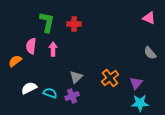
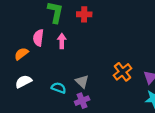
gray triangle: (76, 77) -> (82, 81), moved, turned -32
white semicircle: (29, 88) -> (23, 81), moved
purple cross: (72, 96) -> (82, 101), moved

